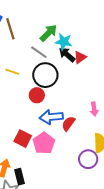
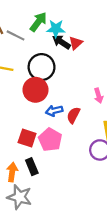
gray line: (39, 52) -> (16, 35), moved
red circle: (37, 95) -> (35, 90), size x1.5
blue arrow: (51, 117) -> (54, 111), size x0.7
black rectangle: (19, 177) -> (32, 167), moved

